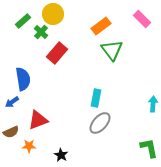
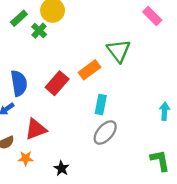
orange rectangle: (101, 26) -> (89, 70), moved
red rectangle: (57, 53) -> (57, 83), moved

